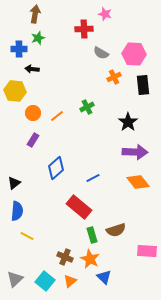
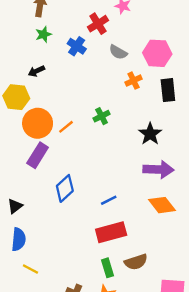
red cross: (84, 29) -> (98, 24), turned -30
blue cross: (19, 49) -> (77, 46), moved, turned 35
black arrow: (32, 69) -> (36, 71), turned -32
orange circle: (33, 113) -> (38, 123), size x1.6
purple rectangle: (33, 140) -> (38, 155), size x1.5
red rectangle: (79, 207) -> (111, 232), moved, turned -55

